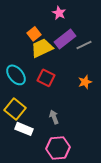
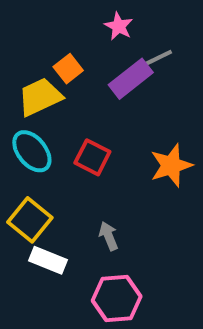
gray line: (84, 45) -> (157, 58), moved
yellow trapezoid: (42, 48) -> (40, 97), moved
orange star: (85, 82) -> (171, 165), size x1.5

